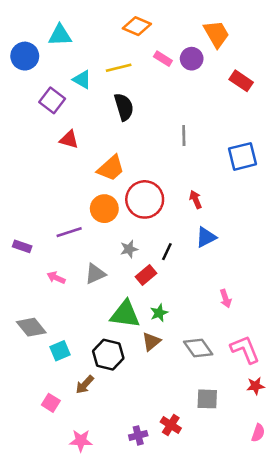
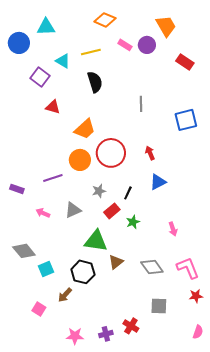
green star: (159, 313) -> (133, 222), moved
pink star: (81, 441) -> (75, 336), moved

